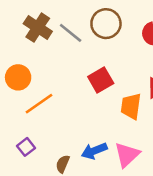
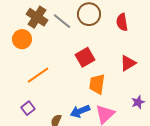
orange circle: (18, 77) -> (22, 39), moved
orange trapezoid: (131, 106) -> (97, 84), moved

